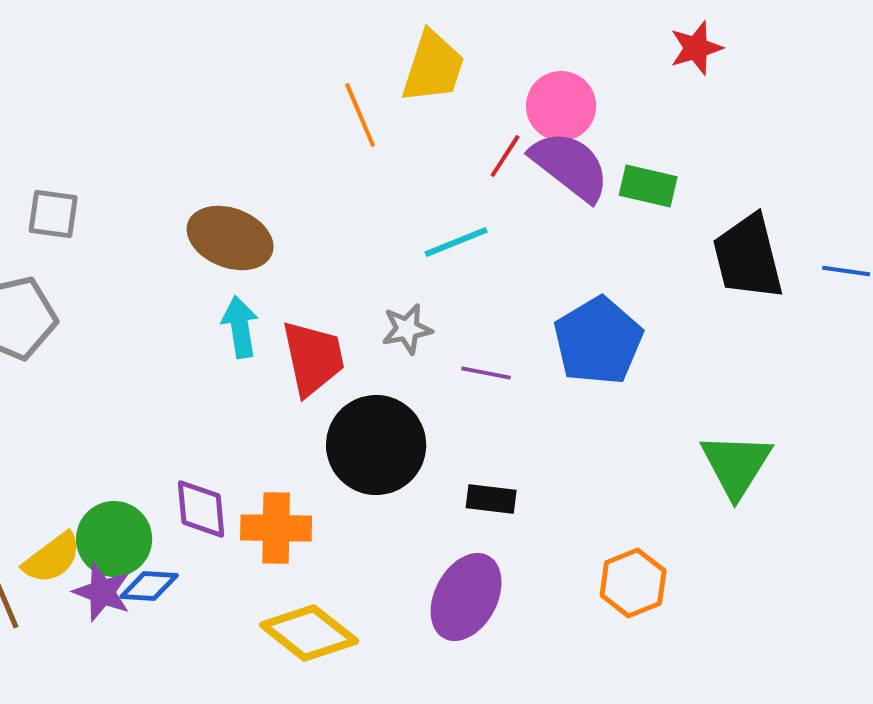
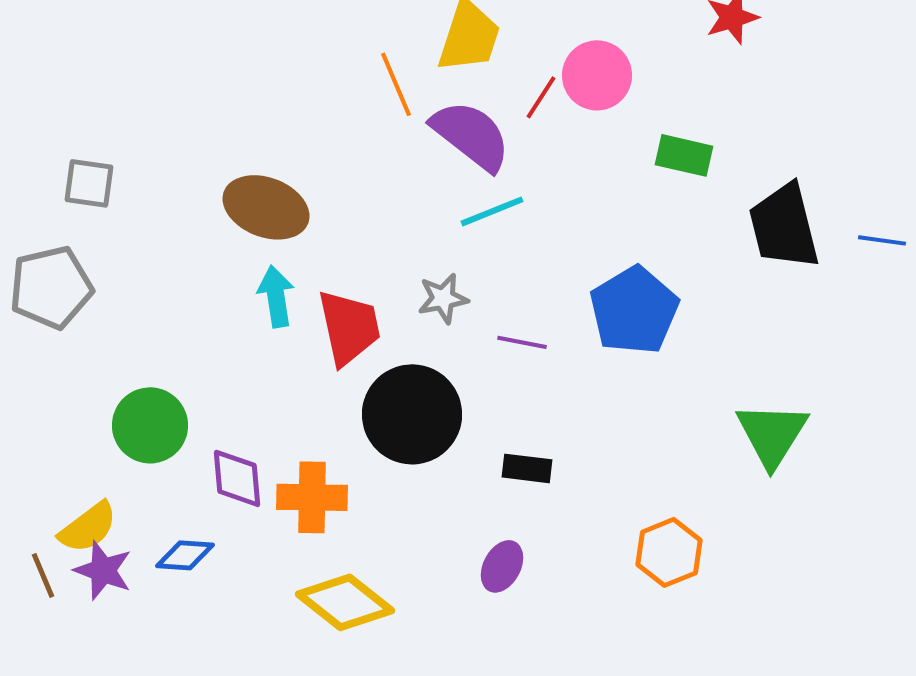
red line: (505, 156) -> (541, 97), moved
purple semicircle: (570, 166) -> (471, 135), moved
green circle: (114, 539) -> (150, 425), moved
purple star: (102, 592) -> (103, 570), moved
purple ellipse: (466, 597) -> (502, 566), size x0.6

